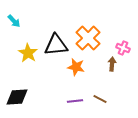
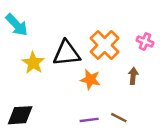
cyan arrow: (14, 21) -> (17, 25), size x1.5
pink cross: (123, 48) -> (145, 41), moved

